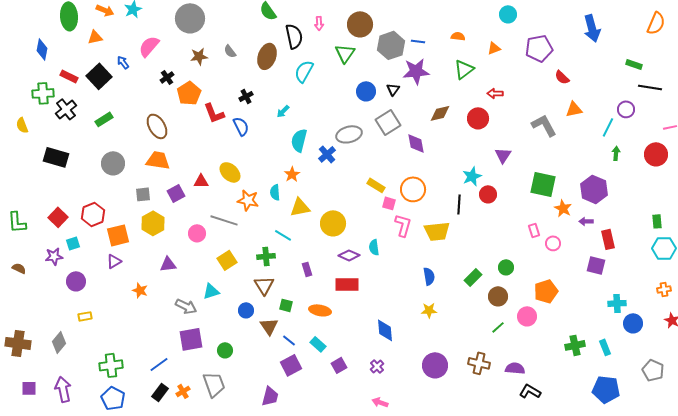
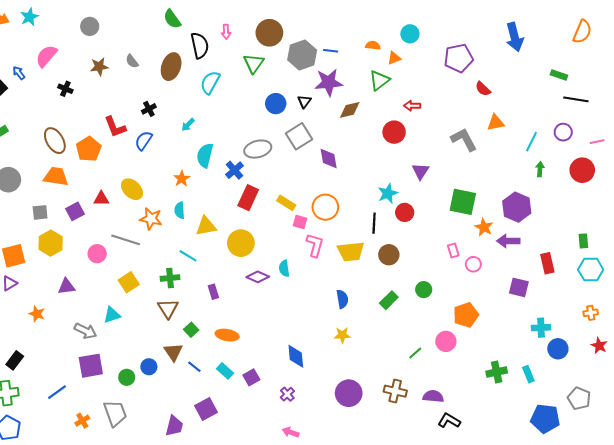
cyan circle: (508, 14) -> (410, 34), moved
gray circle: (190, 18) -> (90, 26), size x0.6
orange triangle: (494, 48) -> (394, 58), moved
black cross: (167, 77) -> (65, 89), turned -32
orange pentagon: (189, 93) -> (89, 149), moved
purple circle: (626, 109) -> (563, 132), moved
brown diamond: (440, 113) -> (350, 110), moved
blue semicircle: (241, 126) -> (144, 141), turned -120
orange star: (292, 174) -> (182, 179), moved
purple arrow: (586, 221) -> (508, 241), size x1.5
red rectangle: (608, 239) -> (547, 263), moved
red rectangle: (347, 284) -> (248, 198), moved, turned -65
brown circle: (498, 296) -> (389, 255), moved
green square: (286, 305) -> (191, 330), turned 32
blue circle: (246, 310) -> (149, 367), moved
purple square: (291, 365) -> (206, 409), moved
purple square: (339, 365) -> (251, 377), moved
blue pentagon: (606, 389) -> (545, 419), moved
black rectangle: (160, 392) -> (15, 360), moved

